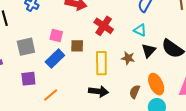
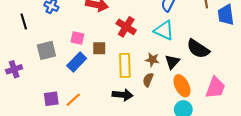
cyan triangle: (140, 30) -> (164, 30), size x1.5
black triangle: (149, 51) -> (172, 62), moved
purple square: (28, 79) -> (51, 99), moved
brown semicircle: (135, 92) -> (148, 80), moved

